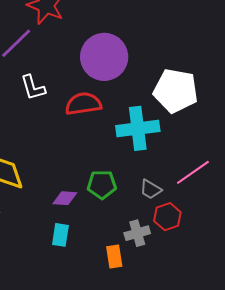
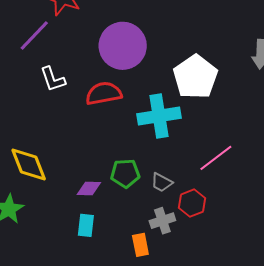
white pentagon: (176, 91) -> (195, 77), turned 30
gray trapezoid: (151, 189) -> (162, 182), moved

